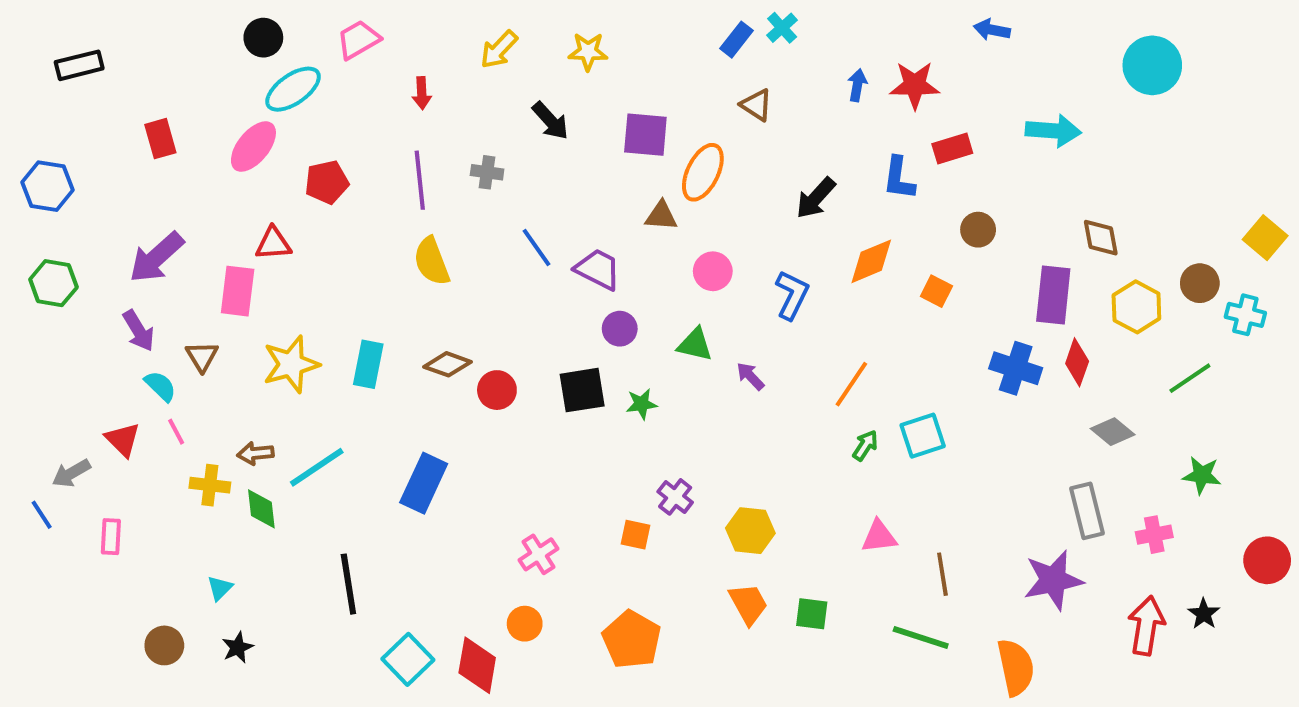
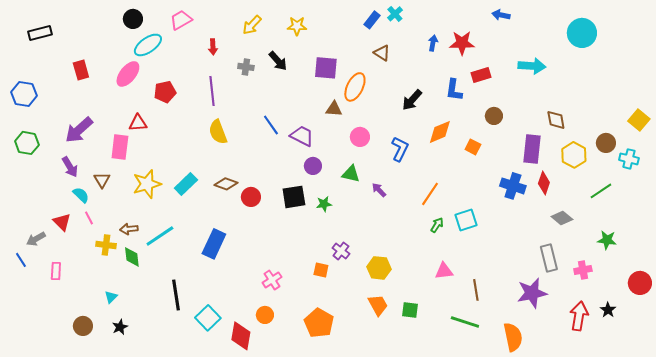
gray cross: (487, 172) -> (246, 67), moved
cyan rectangle: (368, 364) -> (186, 184), turned 35
cyan square: (408, 659) -> (208, 318), moved

